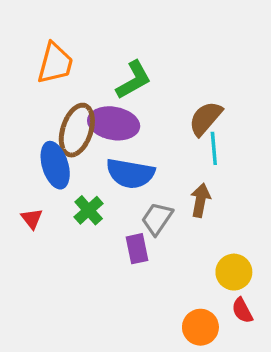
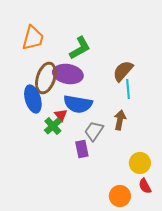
red triangle: (32, 219) -> (61, 115), moved

